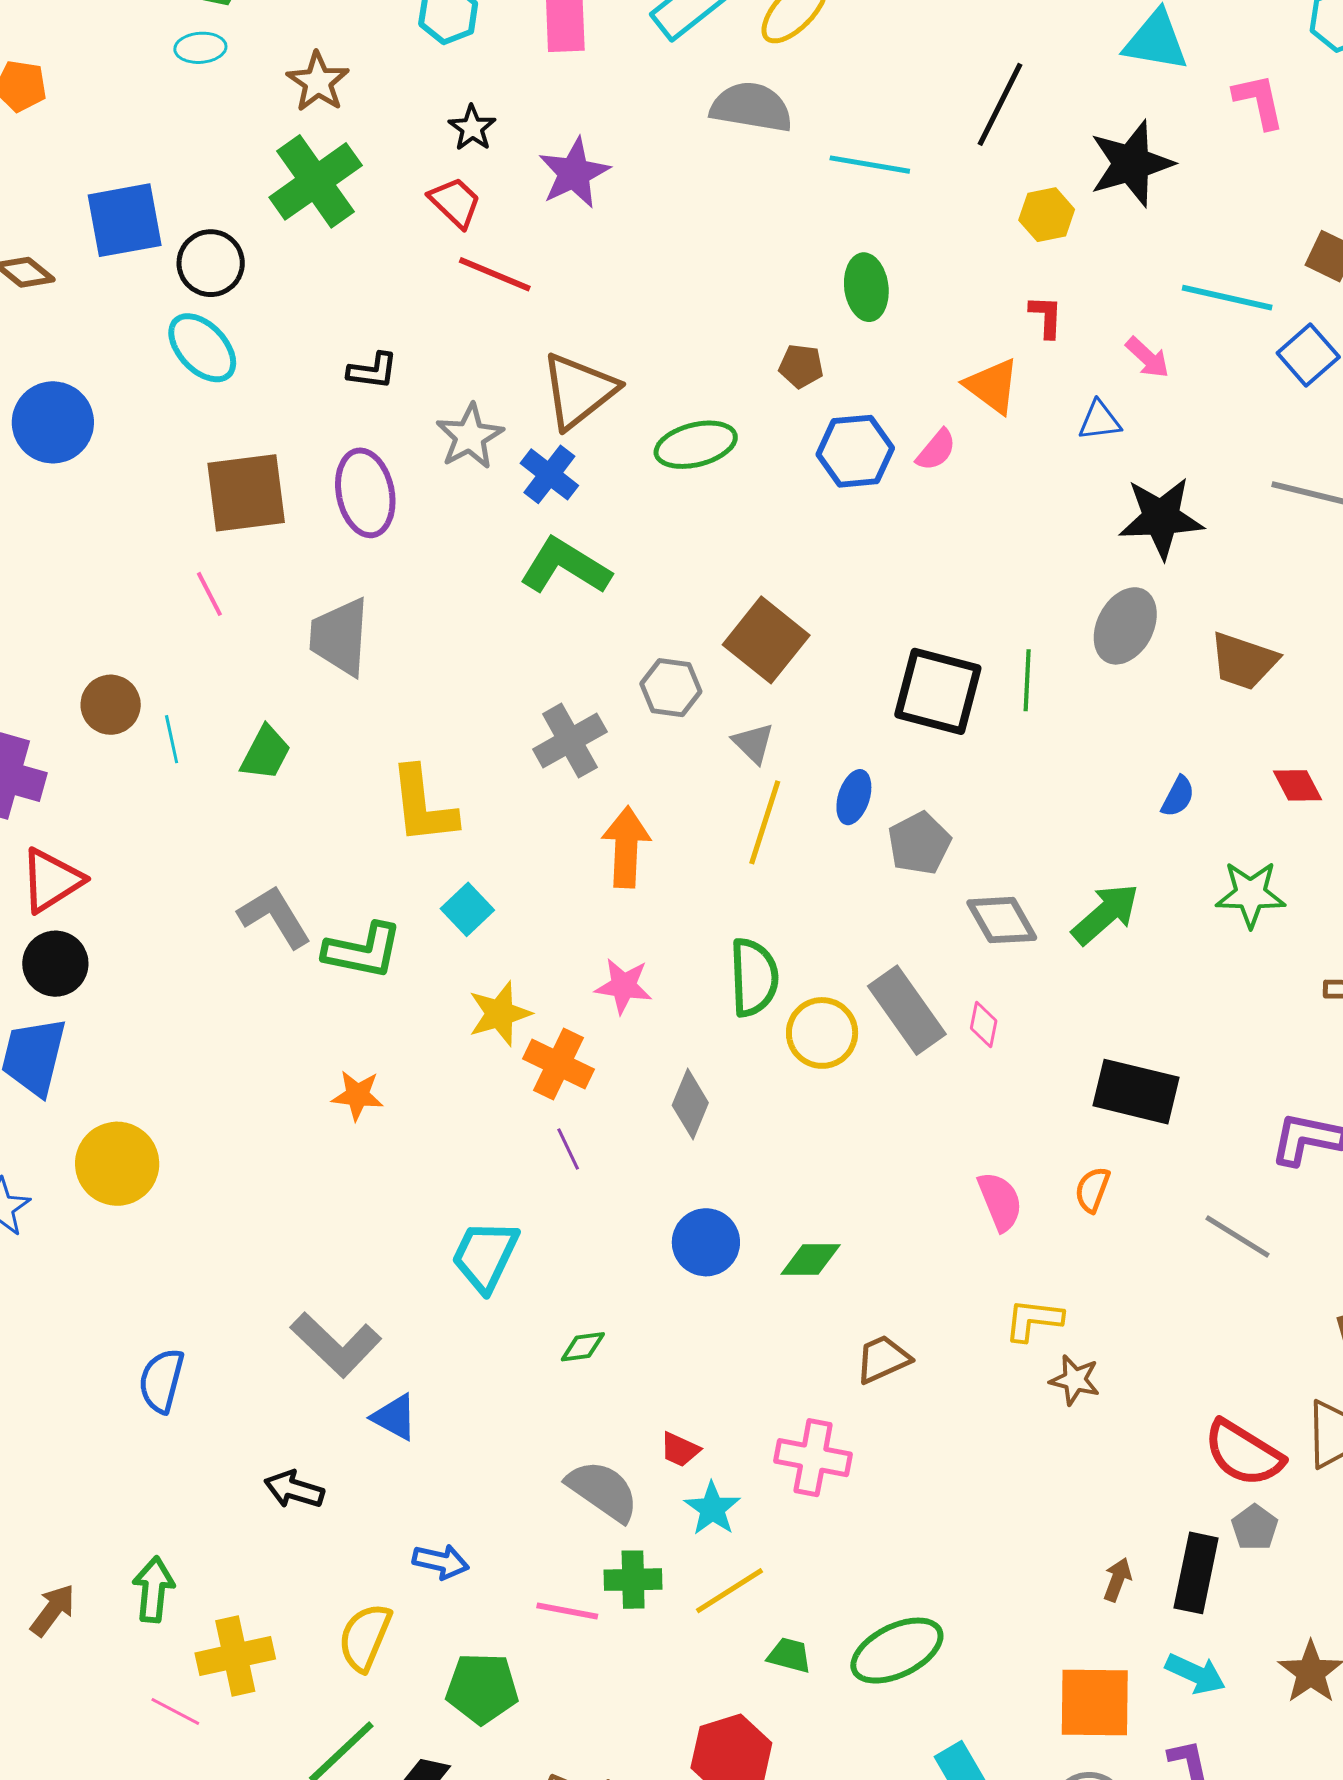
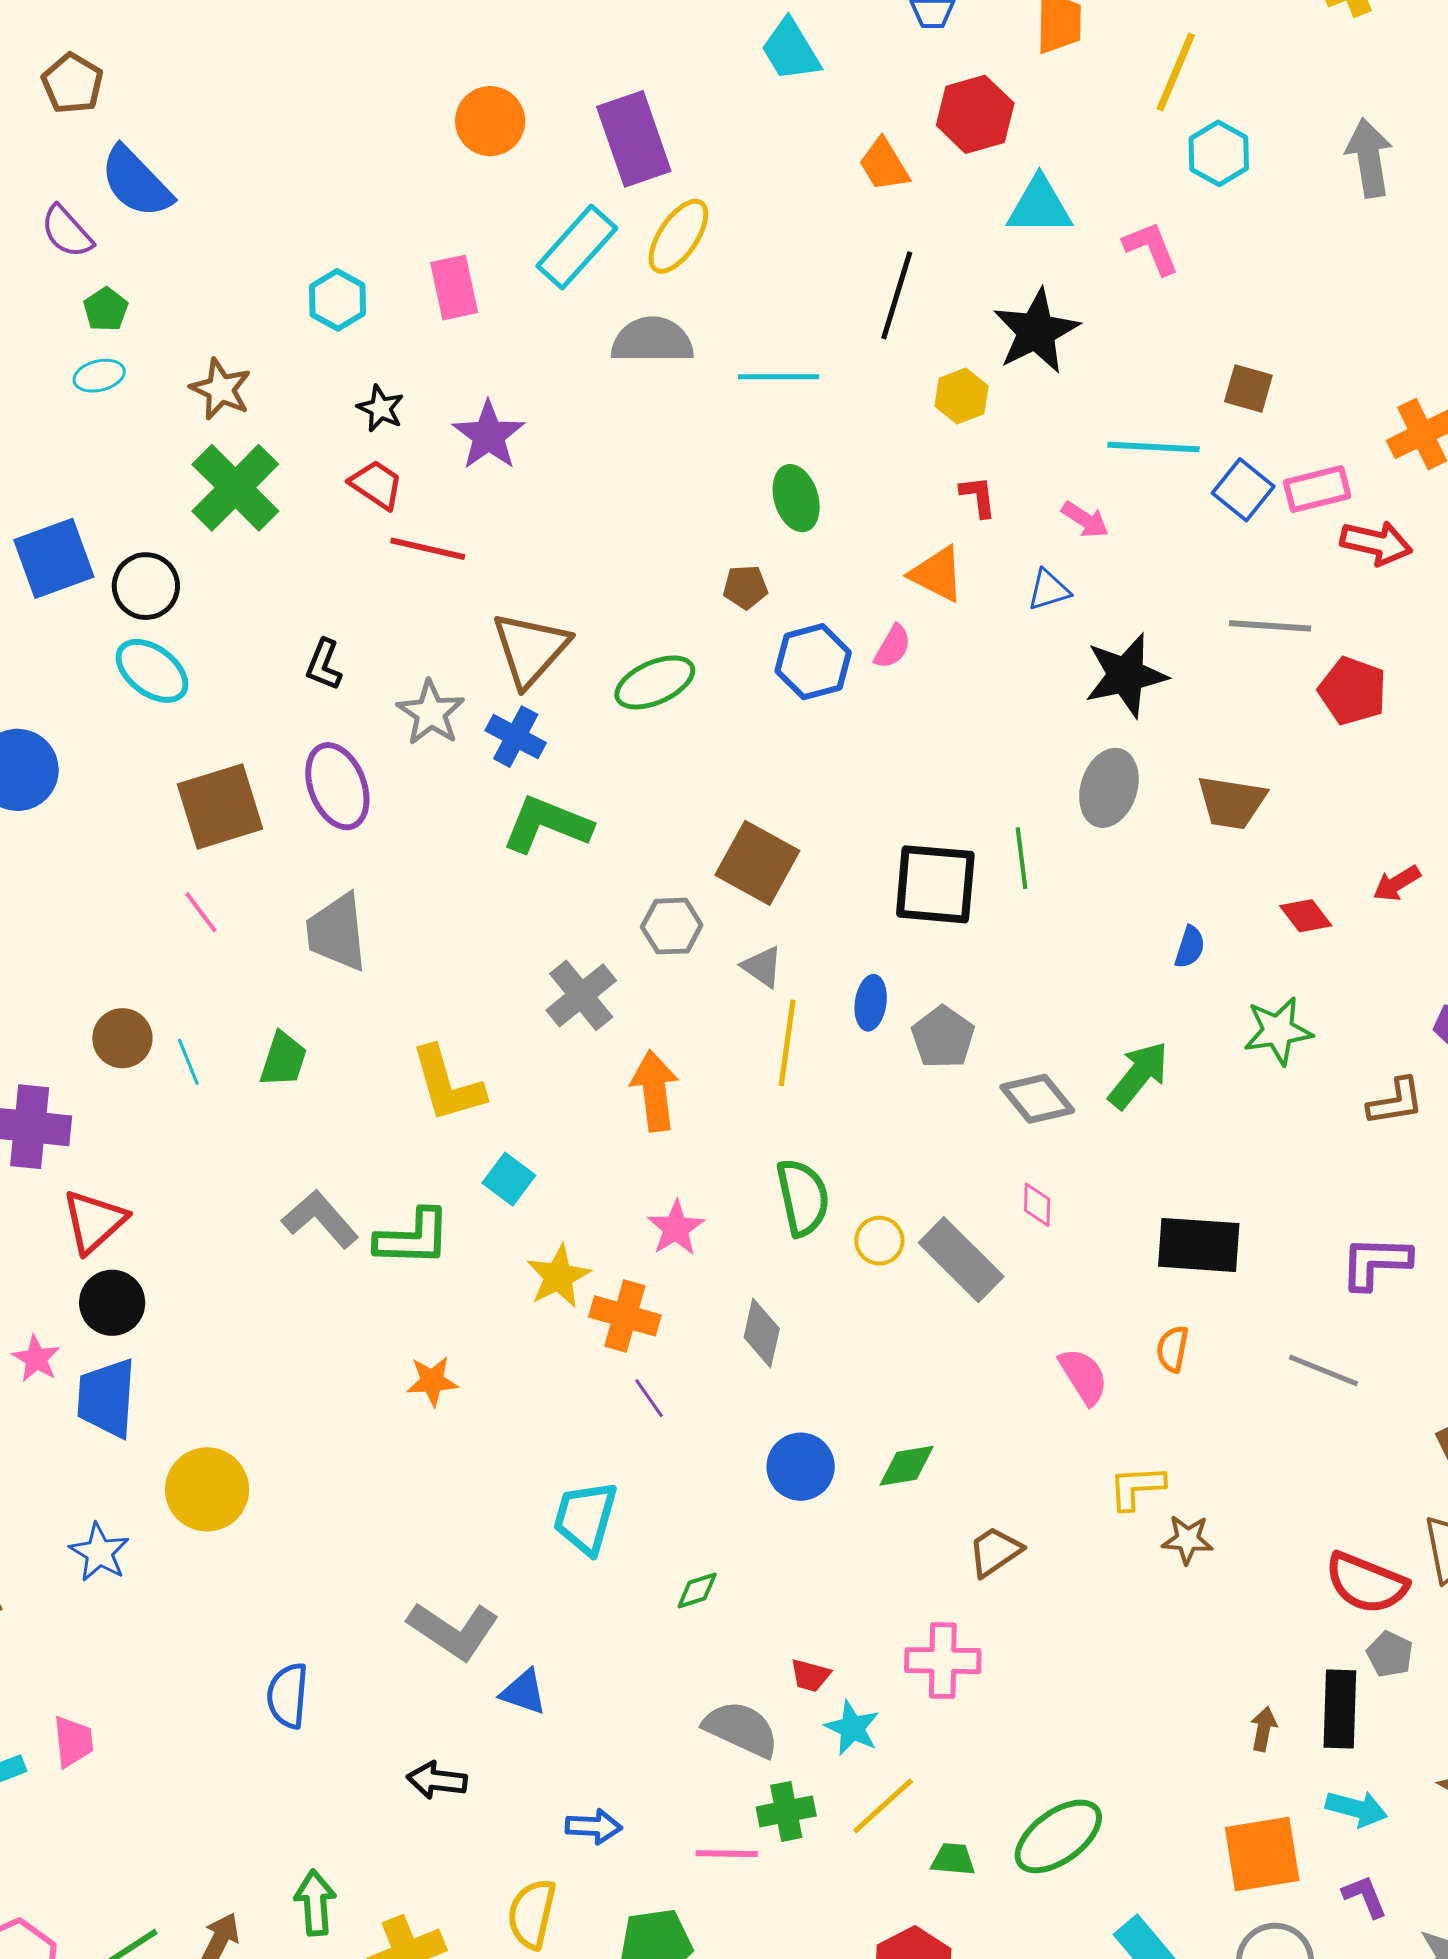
black L-shape: (373, 371) -> (324, 665), turned 114
pink star: (624, 986) -> (676, 1228), turned -30
gray rectangle: (907, 1010) -> (961, 1260), moved
yellow circle: (822, 1033) -> (879, 1241), size x0.7

